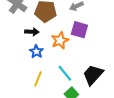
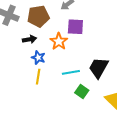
cyan line: (65, 73) -> (71, 72), turned -48
yellow line: (38, 79) -> (38, 77), moved

